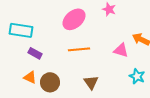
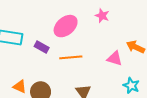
purple rectangle: (35, 53) -> (42, 47), moved

